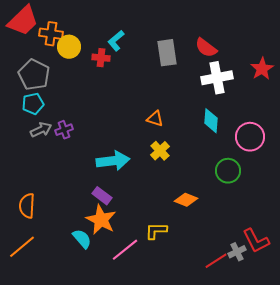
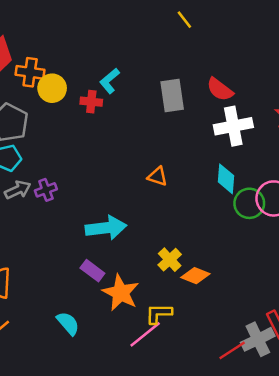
yellow cross: (160, 151) -> (170, 260), moved
green circle: (228, 171) -> (249, 203), moved
orange star: (101, 220) -> (121, 293), moved
pink line: (125, 250) -> (145, 334), moved
gray cross: (237, 252) -> (258, 339), size x1.5

